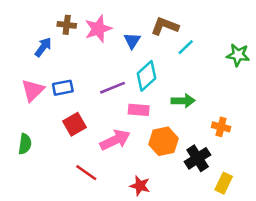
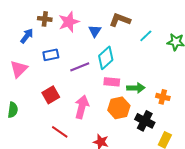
cyan line: (186, 47) -> (146, 36), moved
blue rectangle: (63, 88) -> (51, 55), moved
green arrow: (183, 101) -> (136, 88), moved
pink rectangle: (139, 110) -> (112, 82), moved
pink arrow: (115, 140) -> (82, 107), turned -50
black cross: (198, 158) -> (145, 121), turned -30

